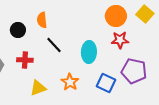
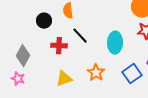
red cross: (25, 60) -> (59, 46), moved
blue square: (106, 83) -> (132, 74), turned 30

